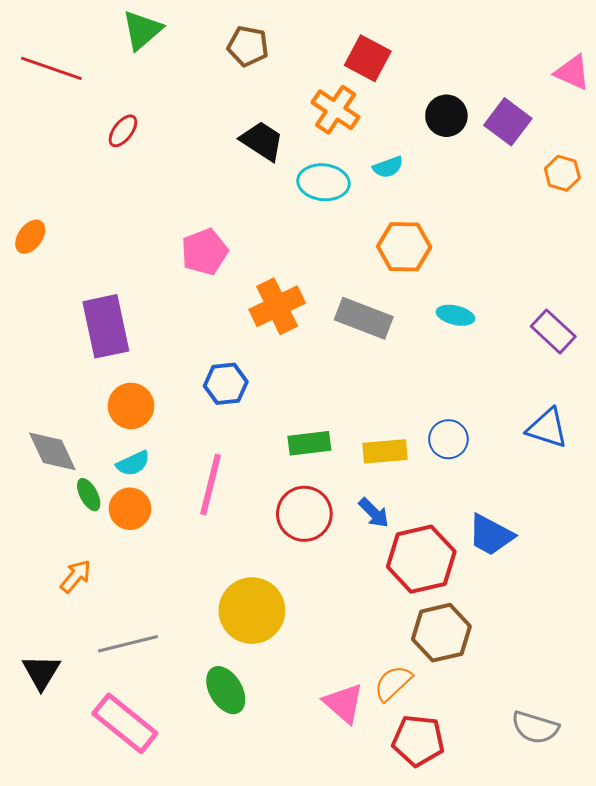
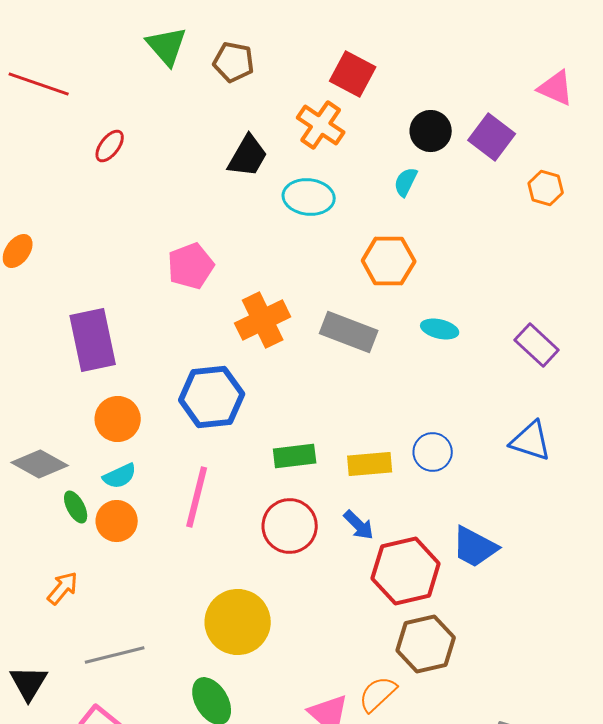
green triangle: (142, 30) -> (167, 46), moved, turned -30
black trapezoid: (262, 141) -> (248, 156), turned 87
cyan semicircle: (388, 167) -> (406, 182), moved, turned 136
blue hexagon: (226, 384) -> (212, 397), size x1.5
gray diamond: (52, 451) -> (40, 464), turned -36

